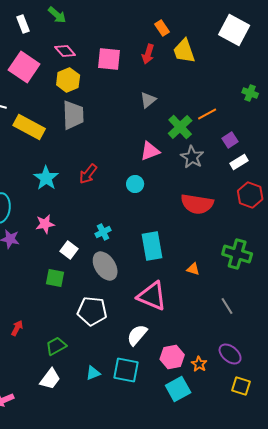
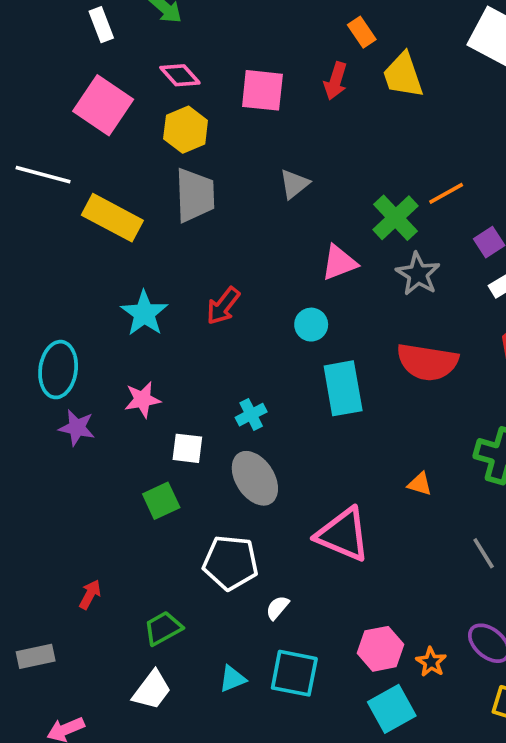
gray triangle: (148, 100) -> (294, 184), moved
cyan rectangle: (152, 246) -> (343, 388), moved
white square: (69, 250) -> (187, 448), turned -30
green square: (55, 278) -> (161, 501), turned -36
white semicircle: (137, 335) -> (277, 608), moved, size x0.6

